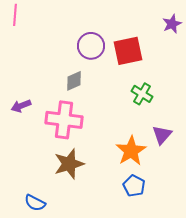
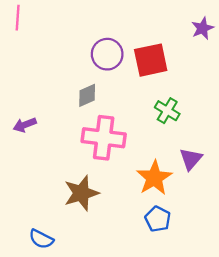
pink cross: (64, 120) -> (104, 138), moved

